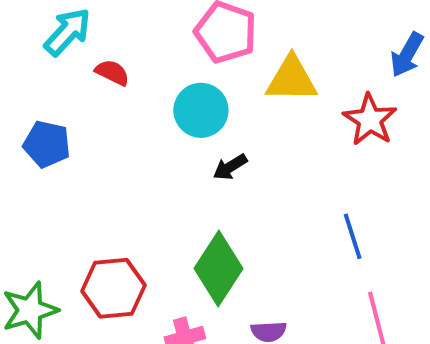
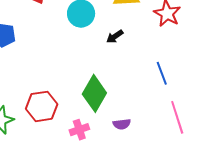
black arrow: (230, 167) -> (115, 37), moved

